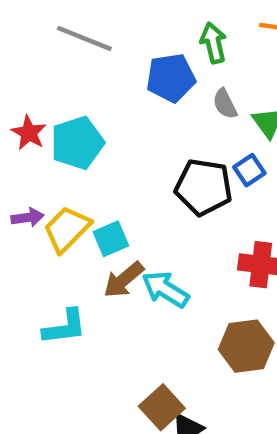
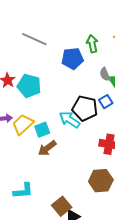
gray semicircle: (225, 104) -> (105, 74), moved
cyan pentagon: (77, 143) -> (29, 86), turned 30
cyan arrow: (165, 289) -> (70, 120), moved
cyan L-shape: (65, 327) -> (23, 191), moved

